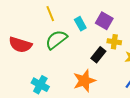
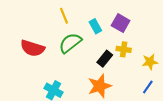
yellow cross: (114, 42) -> (124, 49), moved
black rectangle: (98, 55) -> (105, 59), moved

